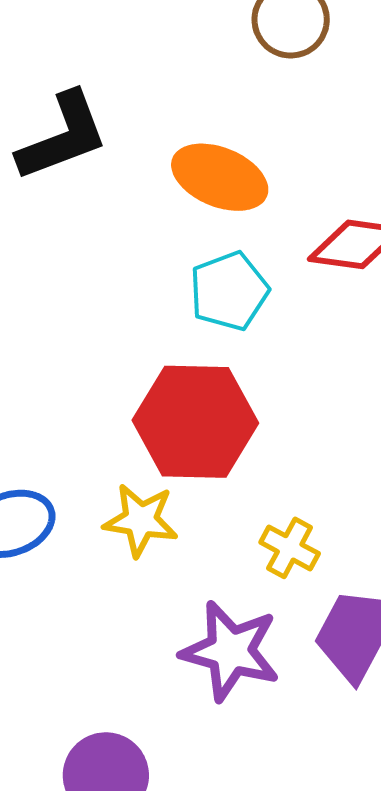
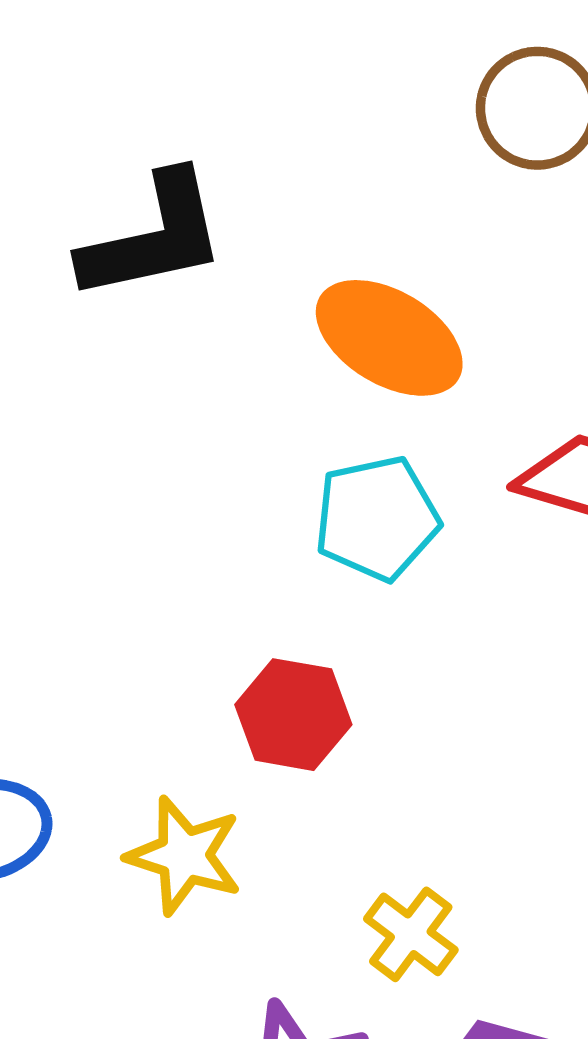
red hexagon: (195, 422) -> (293, 715), size x0.6

